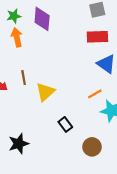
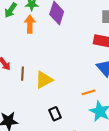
brown line: (24, 78) -> (22, 74), moved

